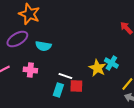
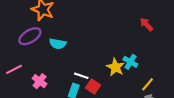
pink cross: (30, 70) -> (40, 81), moved, turned 32
red square: (76, 86) -> (93, 86), turned 32

